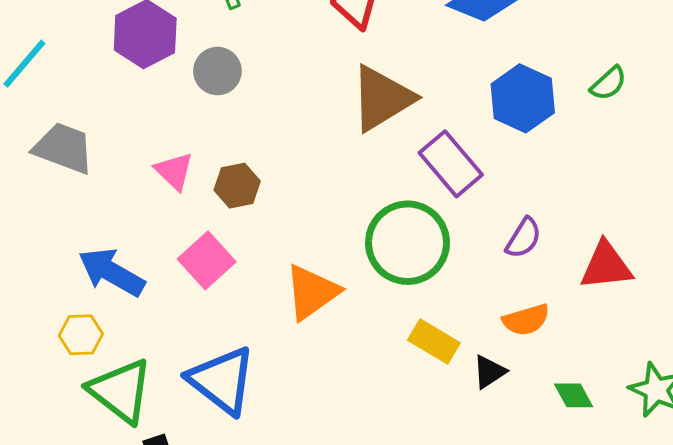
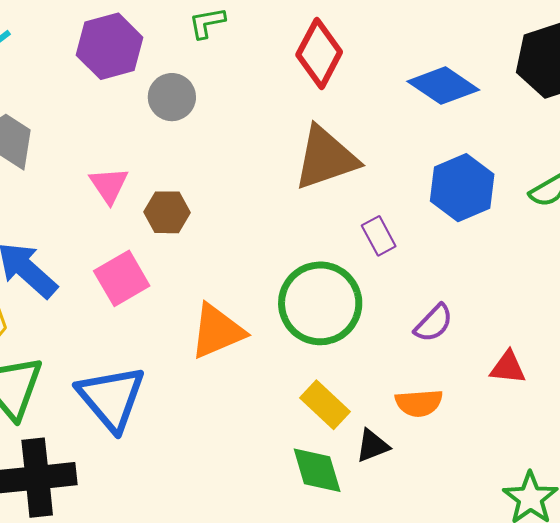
purple rectangle: (451, 164) -> (379, 236), size x0.6
red triangle: (606, 266) -> (508, 367), size x0.7
green diamond: (574, 395) -> (317, 470), moved, size x1.4

